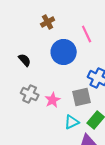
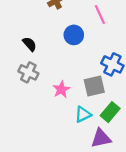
blue circle: (64, 52) -> (74, 35), size x0.7
gray cross: (30, 94) -> (28, 72), moved

